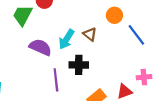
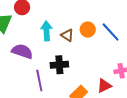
orange circle: (114, 15) -> (88, 30), moved
cyan arrow: (66, 39) -> (47, 31), moved, turned 150

